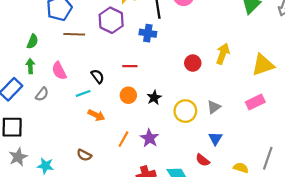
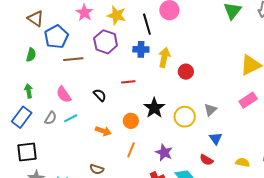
green semicircle: (33, 41) -> (31, 55), moved
yellow arrow: (223, 54) -> (164, 57), moved
green arrow: (30, 66) -> (29, 91), moved
cyan line: (83, 93) -> (71, 118), moved
orange circle: (128, 95) -> (131, 121), moved
black star: (154, 97) -> (154, 108), size x1.5
purple star: (149, 138) -> (164, 153), moved

